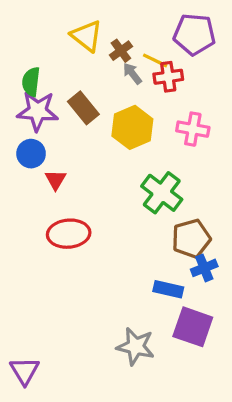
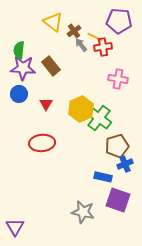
yellow hexagon: (132, 127) -> (81, 109), moved
red triangle: (56, 180) -> (46, 104), moved

